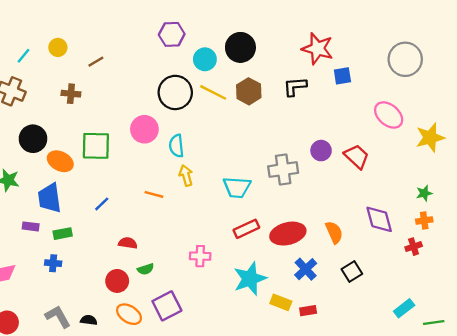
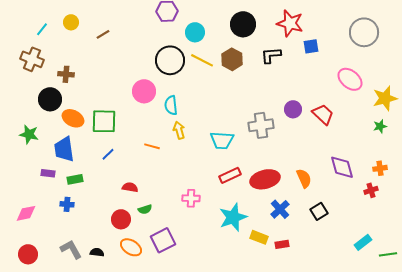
black circle: (240, 47) -> (243, 24), moved
brown cross: (71, 94) -> (66, 74), moved
green square: (96, 146) -> (104, 121), moved
green star: (424, 193) -> (380, 126), moved

